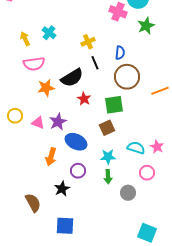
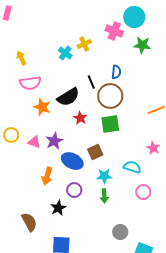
green star: (146, 26) -> (142, 45), turned 30
cyan cross: (49, 33) -> (65, 53), moved
yellow cross: (88, 42) -> (84, 44), moved
brown circle: (127, 77) -> (110, 96), moved
orange star: (46, 88) -> (42, 107), turned 30
brown square: (107, 128) -> (95, 152), moved
pink star: (157, 147) -> (153, 148), moved
gray circle: (128, 193) -> (120, 232), moved

